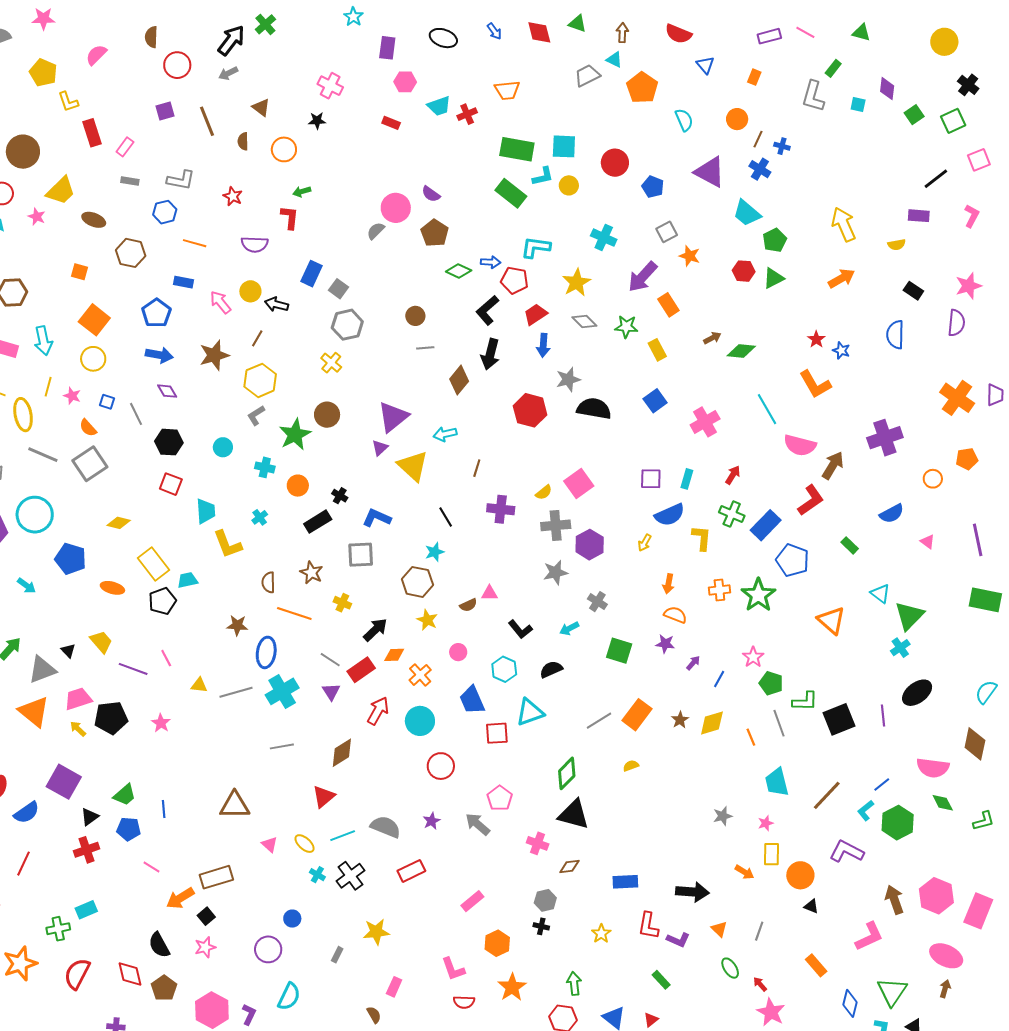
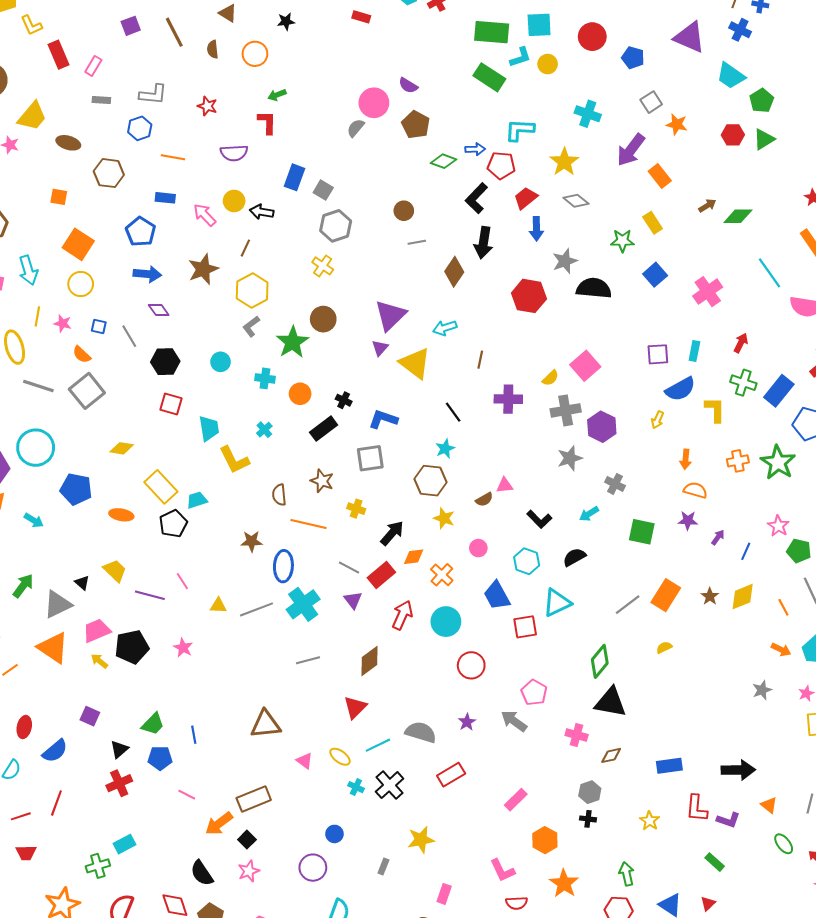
green star: (626, 327) -> (622, 241), moved
purple square: (64, 782) -> (90, 716), size x0.6
orange arrow: (744, 872) -> (781, 650), moved

